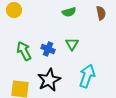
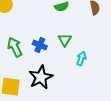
cyan arrow: (87, 76) -> (81, 59), moved, size x0.6

